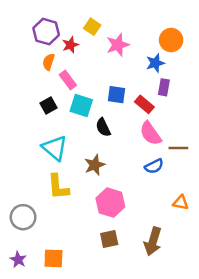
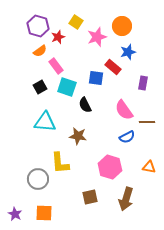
orange circle: (171, 40) -> (122, 26), moved
orange semicircle: (49, 62) -> (40, 51), turned -144
purple rectangle: (164, 87) -> (143, 83), moved
red rectangle: (144, 104) -> (113, 67), moved
cyan triangle: (55, 148) -> (45, 122), turned -35
brown star: (95, 165) -> (78, 136), turned 30
yellow L-shape: (58, 187) -> (60, 163), moved
pink hexagon: (110, 203) -> (110, 167), moved
gray circle: (23, 217) -> (38, 179), moved

